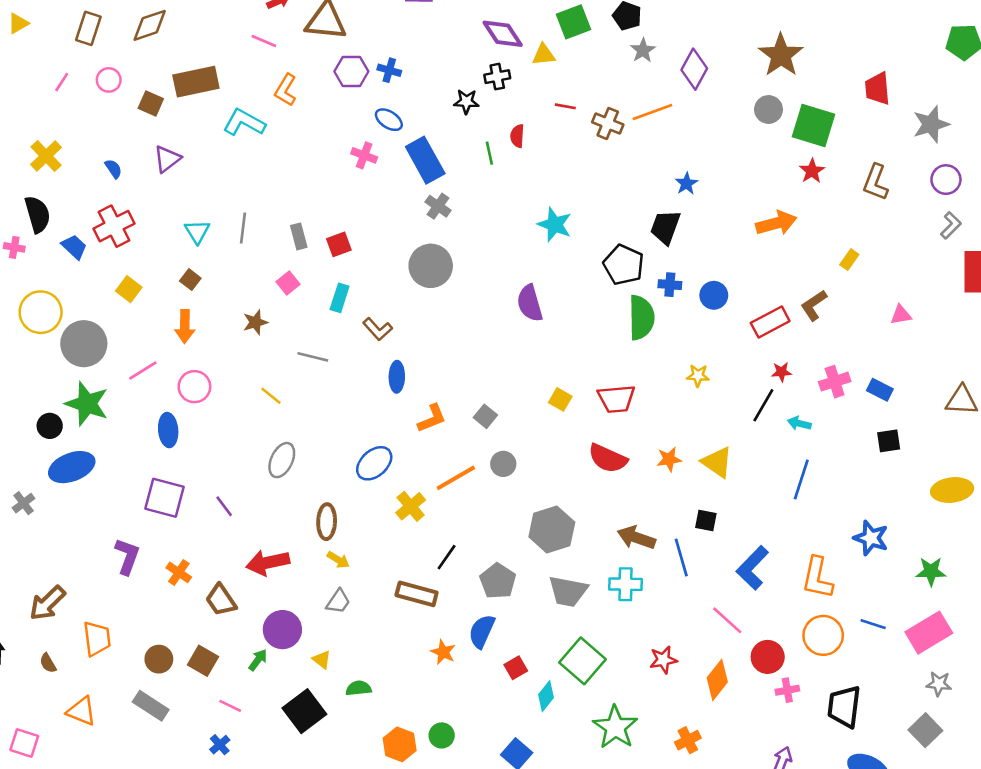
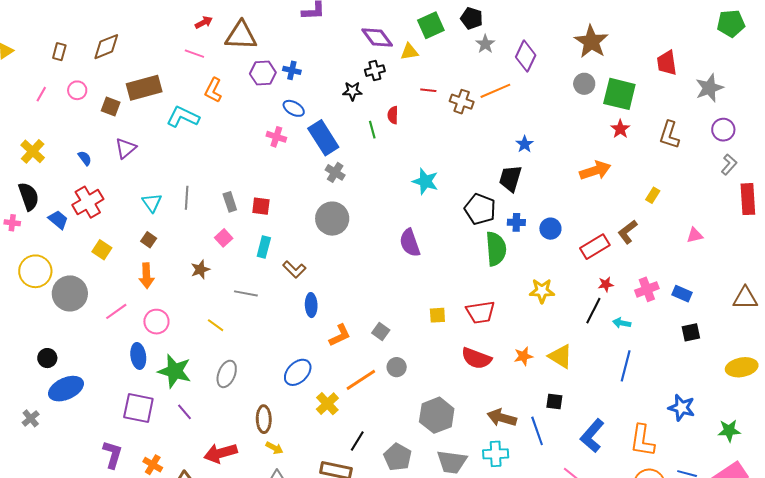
brown rectangle: (88, 28) -> (59, 52), size x0.7
red square: (339, 244) -> (261, 206), turned 30
yellow star: (698, 376) -> (542, 291), size x1.4
yellow square: (560, 399) -> (437, 315), turned -30
green star: (87, 404) -> (175, 371), moved

